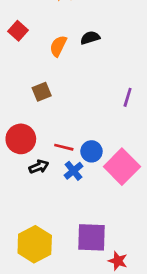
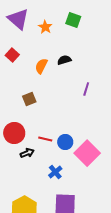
purple line: (128, 97) -> (86, 89), moved
blue cross: (73, 171) -> (55, 172), moved

